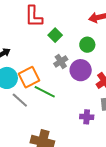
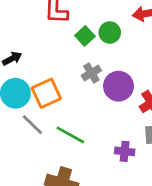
green circle: (87, 45) -> (110, 33), moved
green line: (45, 92) -> (70, 135), moved

